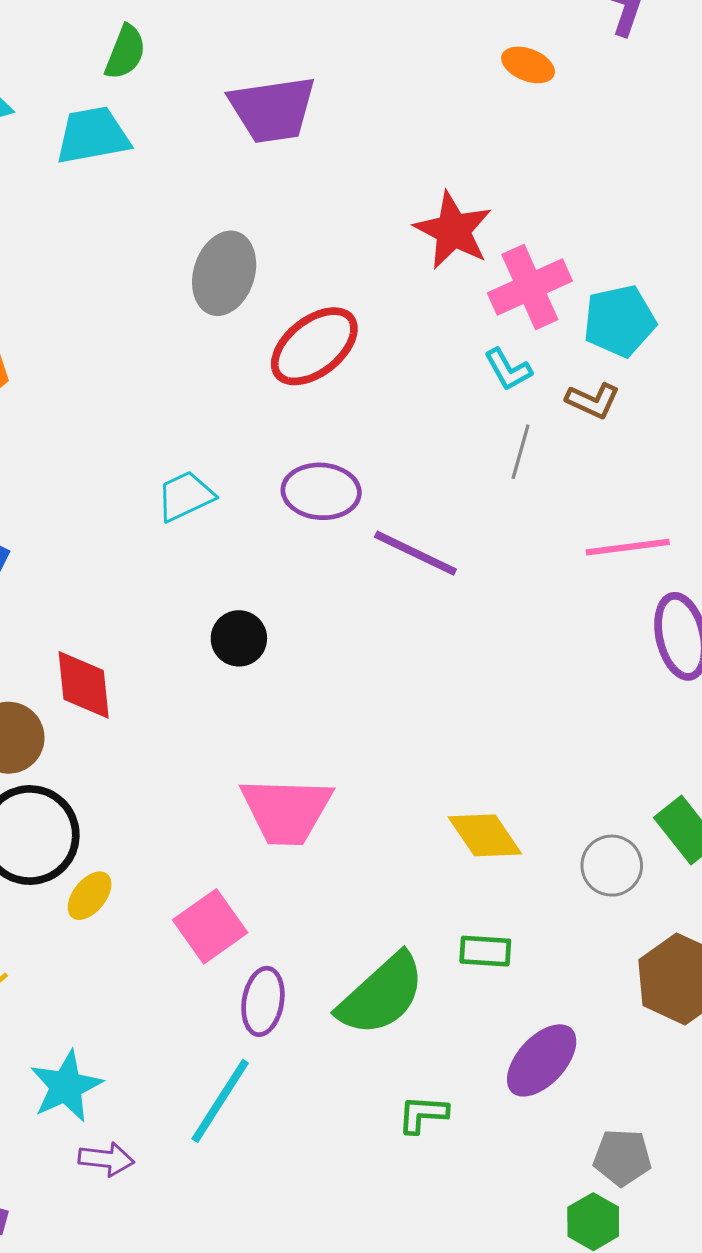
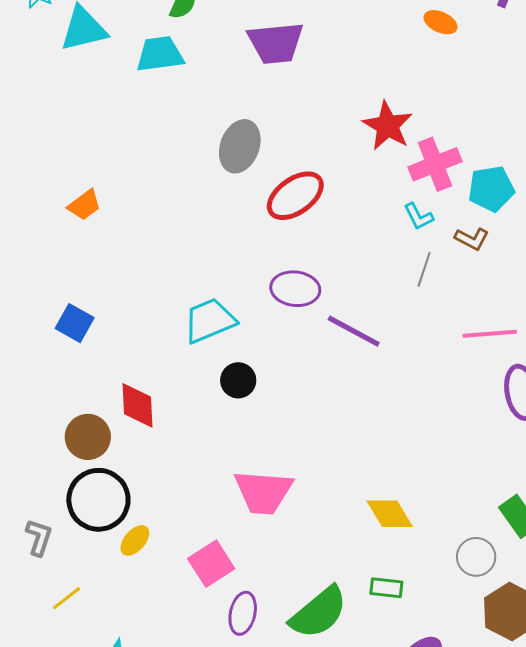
cyan trapezoid: (185, 496) -> (210, 321), moved, size x1.4
gray circle: (612, 866) -> (476, 557), moved

